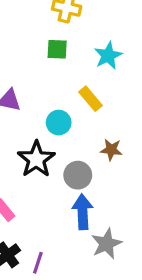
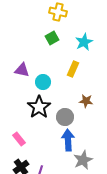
green square: (57, 49) -> (52, 38), turned -32
yellow rectangle: (91, 99) -> (73, 69), turned 63
cyan circle: (59, 123) -> (43, 82), moved

